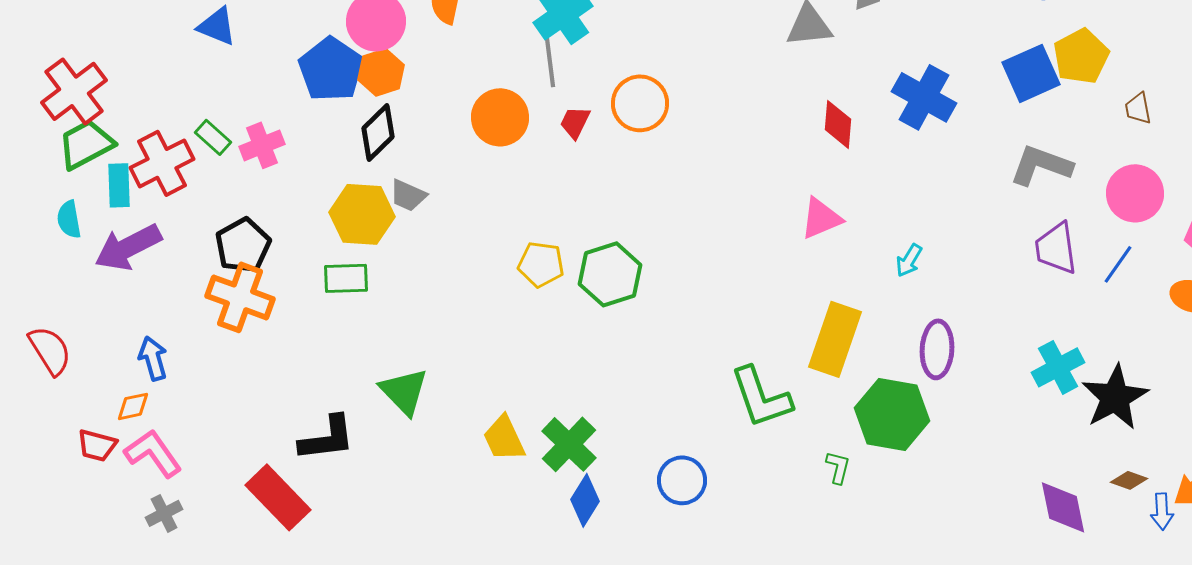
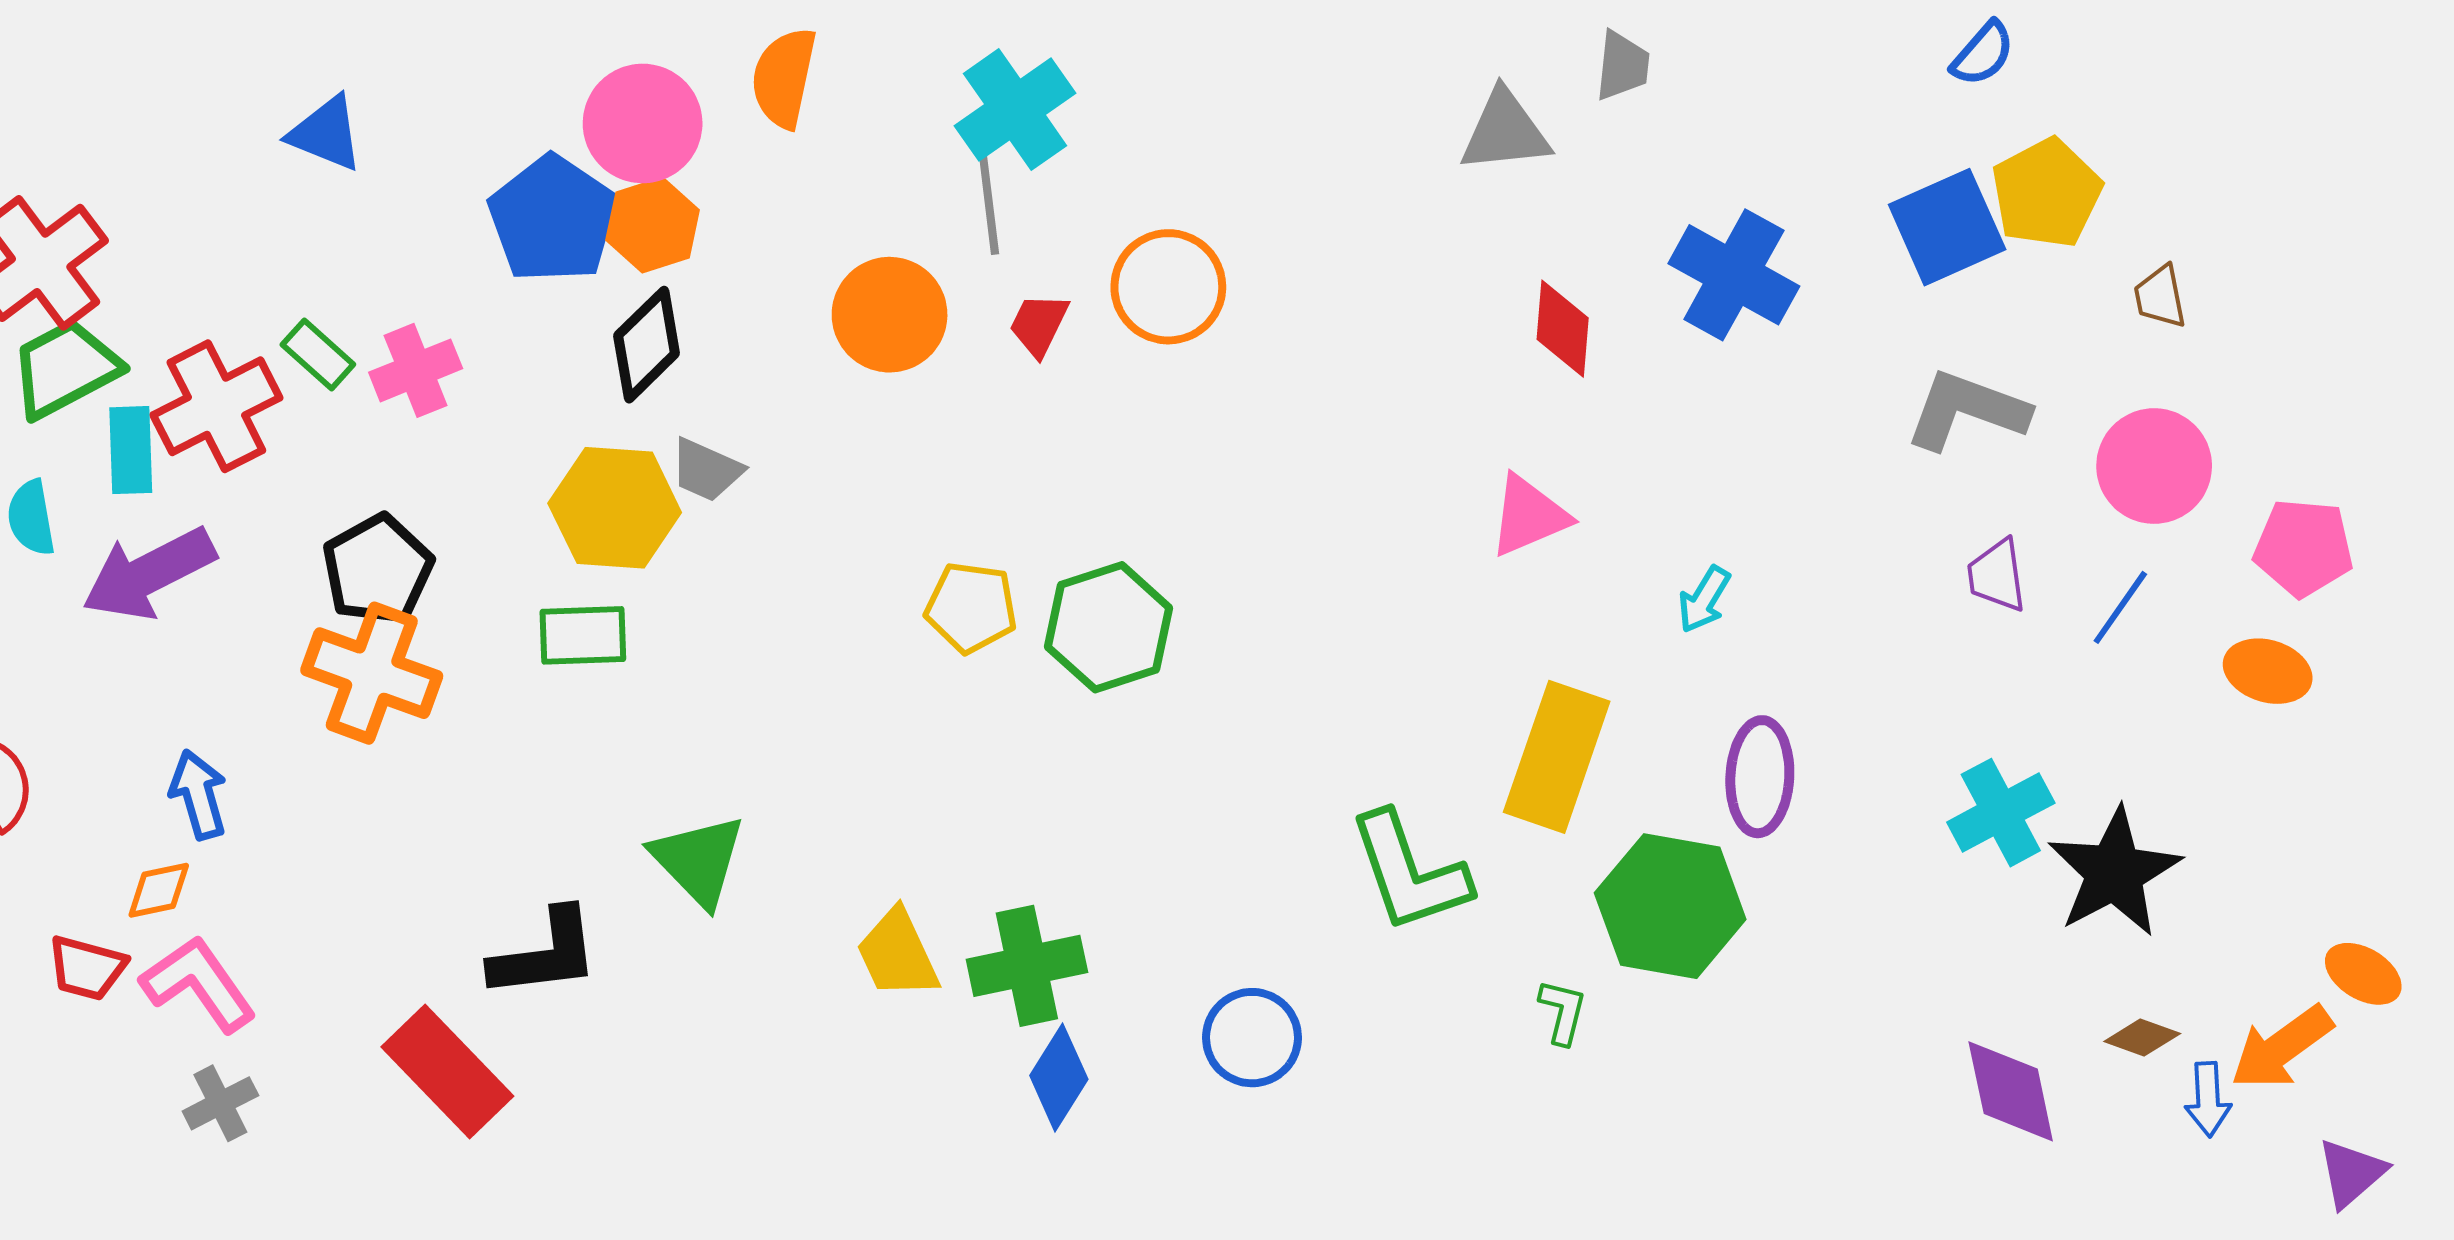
purple trapezoid: (1056, 248) -> (1997, 576), size x0.7
green cross: (569, 444) -> (1027, 966), turned 34

